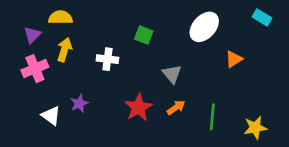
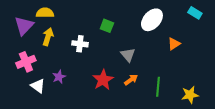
purple triangle: (32, 35) -> (24, 26), size x1.5
pink cross: (35, 69) -> (26, 62), moved

